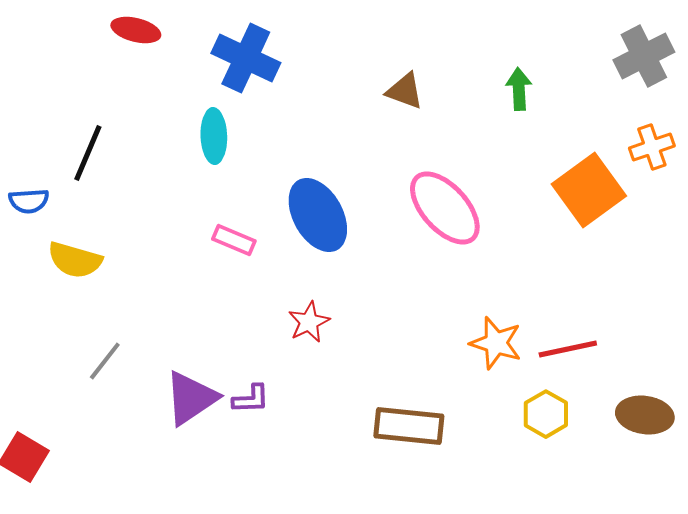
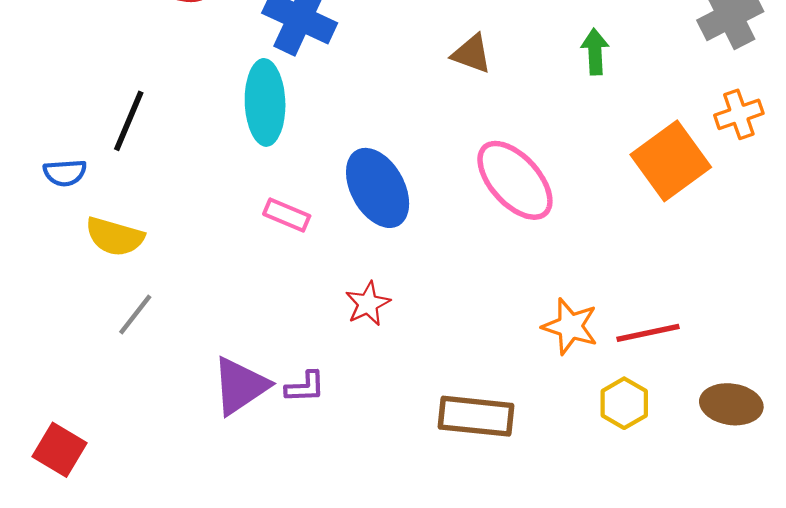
cyan ellipse: (214, 136) -> (265, 102), size x1.4
gray line: (105, 361) -> (135, 314), moved

